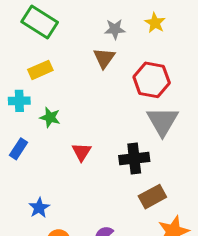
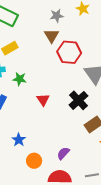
red hexagon: (152, 80) -> (69, 52), moved
black cross: (134, 159) -> (79, 100), turned -30

